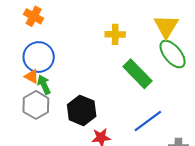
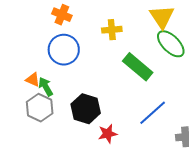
orange cross: (34, 16) -> (62, 15), moved
blue circle: (39, 57) -> (64, 50), moved

